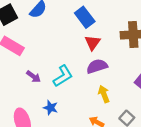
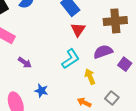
purple semicircle: (97, 66) -> (103, 52), moved
cyan L-shape: (63, 76) -> (71, 59), moved

